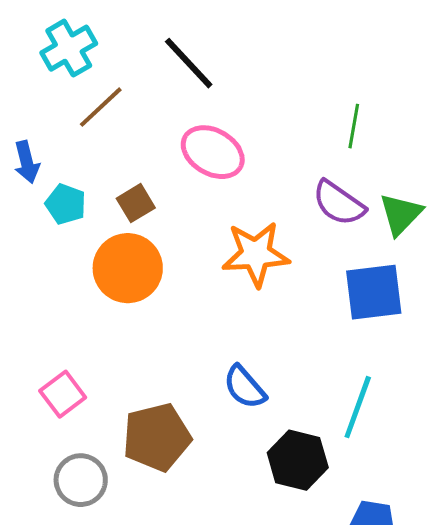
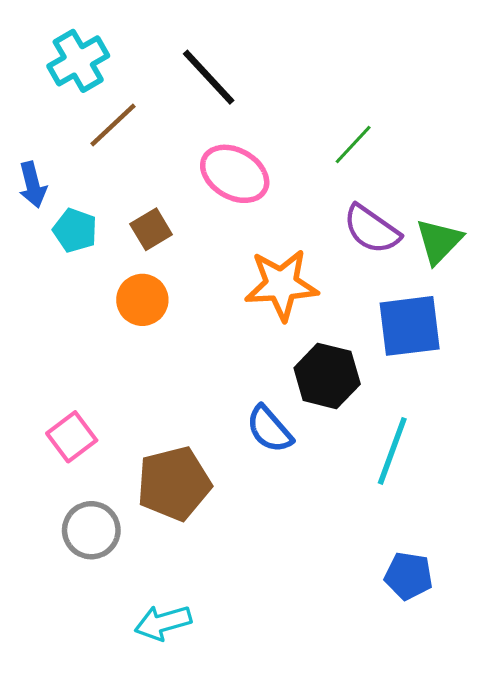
green line: (354, 126) -> (353, 145), moved, turned 33
orange circle: (128, 268) -> (142, 300), size x0.7
black hexagon: (298, 460) -> (327, 376), moved

